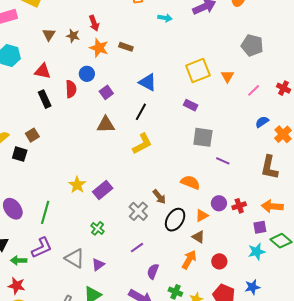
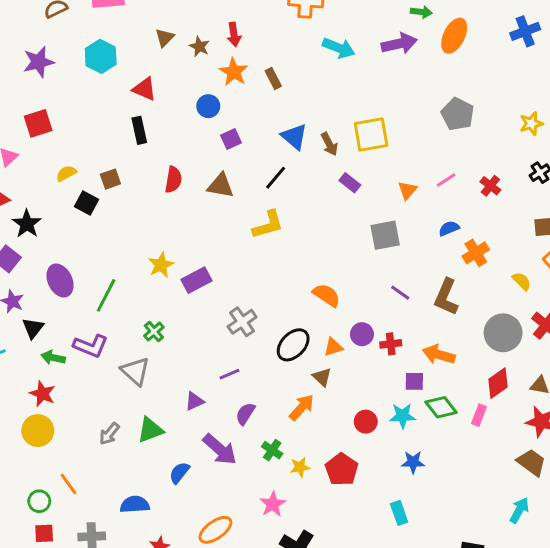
cyan arrow: (165, 18) -> (339, 48), size x1.5
brown rectangle: (126, 47) -> (273, 78), turned 32
orange triangle: (227, 76) -> (407, 190), moved
red semicircle: (71, 89) -> (173, 180), moved
gray square: (203, 137) -> (385, 235), moved, turned -30
purple line: (223, 161) -> (400, 293), moved
brown arrow: (159, 197) -> (329, 144), moved
green cross: (97, 228) -> (154, 332), moved
purple L-shape: (42, 248) -> (91, 346), turned 35
red circle: (219, 261) -> (366, 422), moved
purple triangle: (98, 264) -> (194, 401), moved
blue star: (252, 287) -> (413, 462), moved

